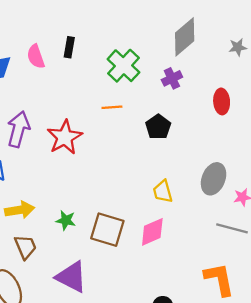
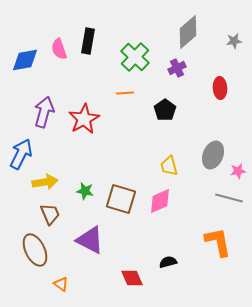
black rectangle: (69, 47) -> (88, 41), size x1.4

